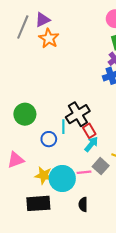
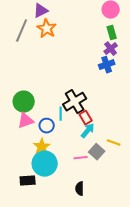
gray line: (23, 27) -> (22, 31), moved
pink triangle: (16, 160) -> (26, 121), moved
yellow star: (44, 175) -> (42, 147), moved, turned 30
cyan circle: (62, 178) -> (45, 164), moved
black rectangle: (38, 203) -> (28, 181), moved, size x0.7

